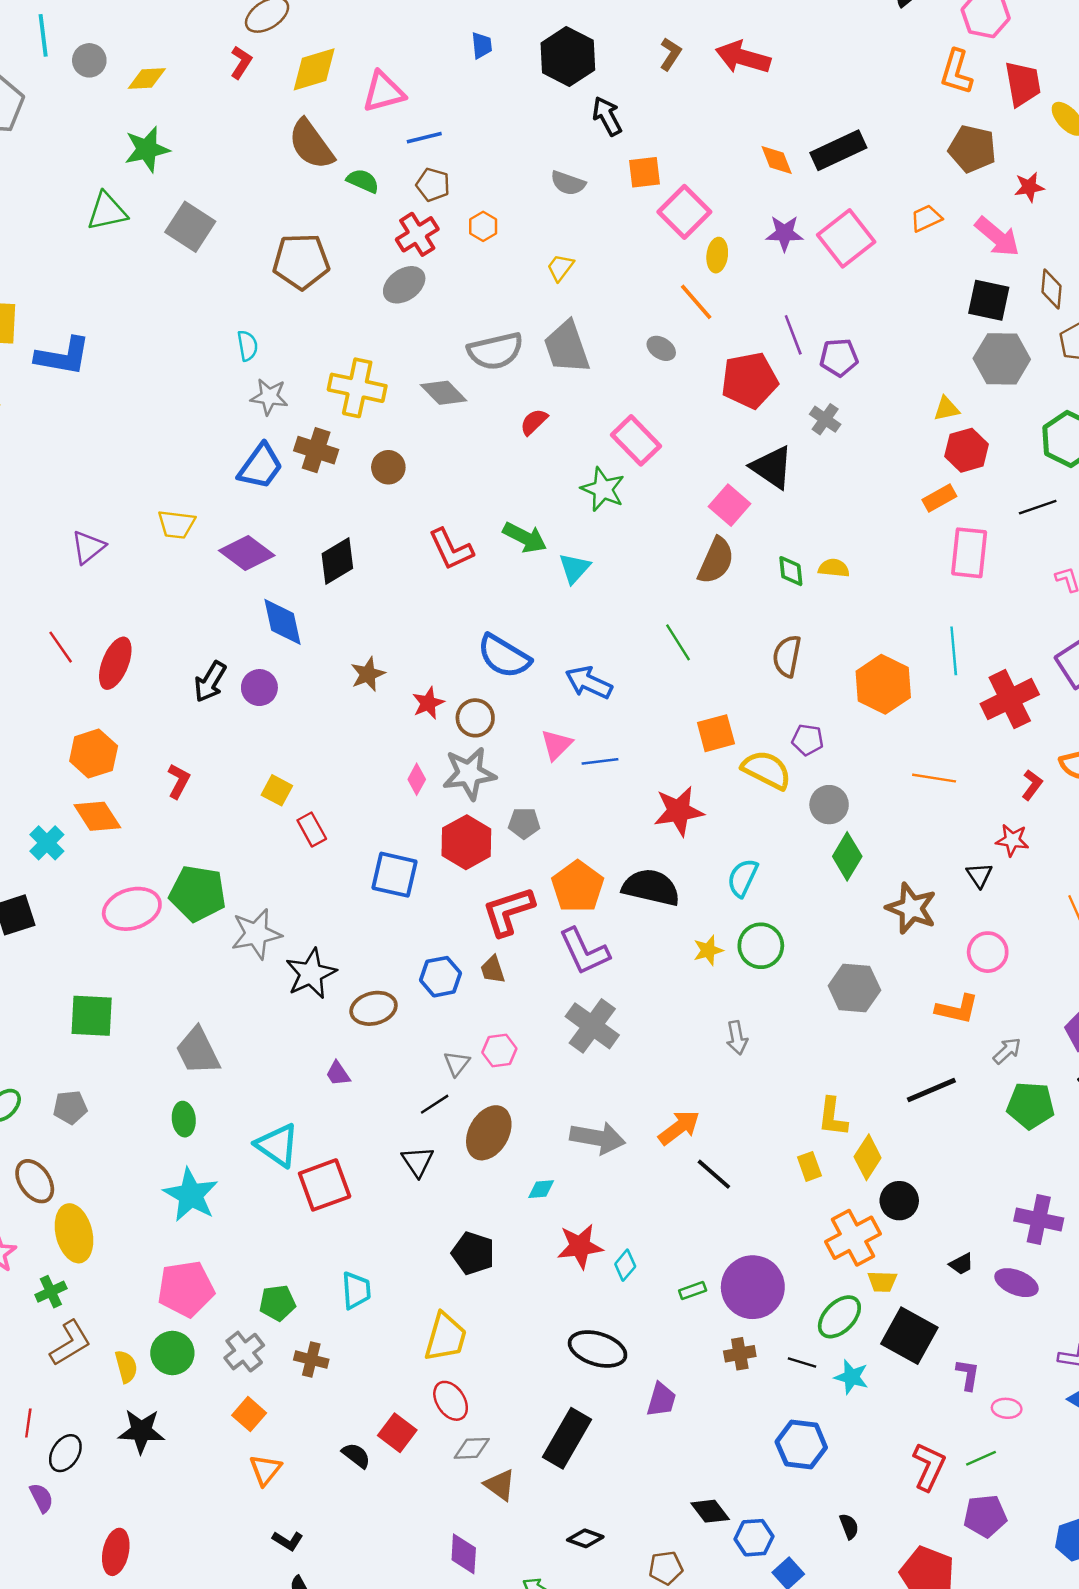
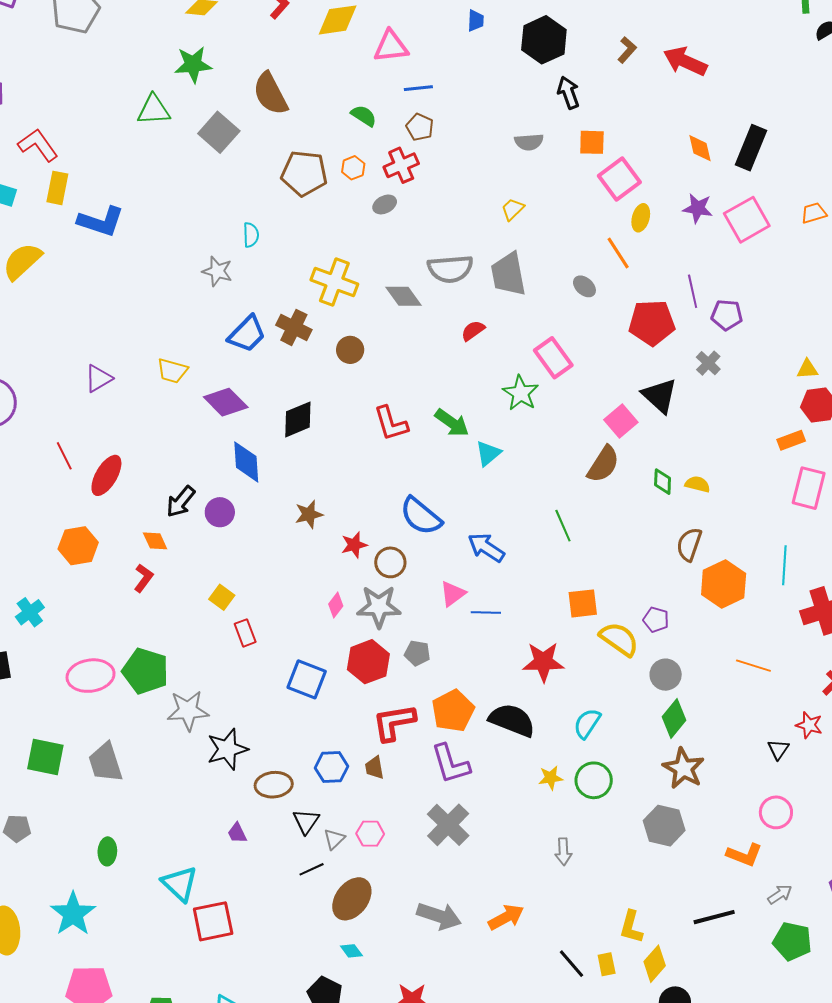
brown semicircle: (311, 144) -> (270, 94), moved
black rectangle: (838, 150) -> (751, 148), turned -51
gray semicircle: (568, 183) -> (529, 142), turned -32
orange hexagon: (483, 226) -> (353, 168), moved
gray ellipse: (404, 285) -> (385, 204), size x0.7
gray star: (269, 397) -> (217, 271), moved
brown semicircle: (787, 656) -> (689, 544), moved
orange diamond: (97, 816) -> (155, 541), moved, size x0.7
brown star: (911, 908) -> (684, 768), moved
gray trapezoid: (198, 1051) -> (105, 762), moved
black triangle: (418, 1161) -> (306, 821), moved
black line: (714, 1174) -> (572, 964), moved
cyan diamond: (541, 1189) -> (351, 951), moved, turned 50
cyan star: (191, 1195) -> (73, 914), moved

